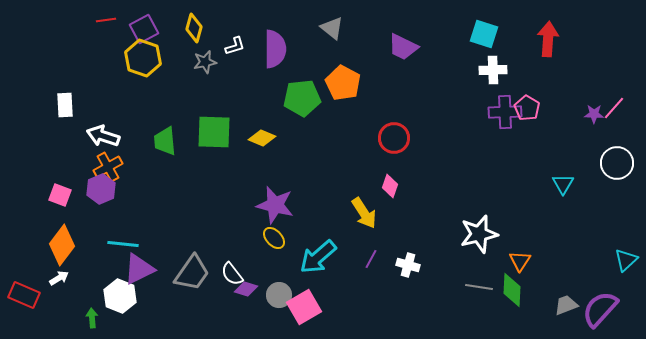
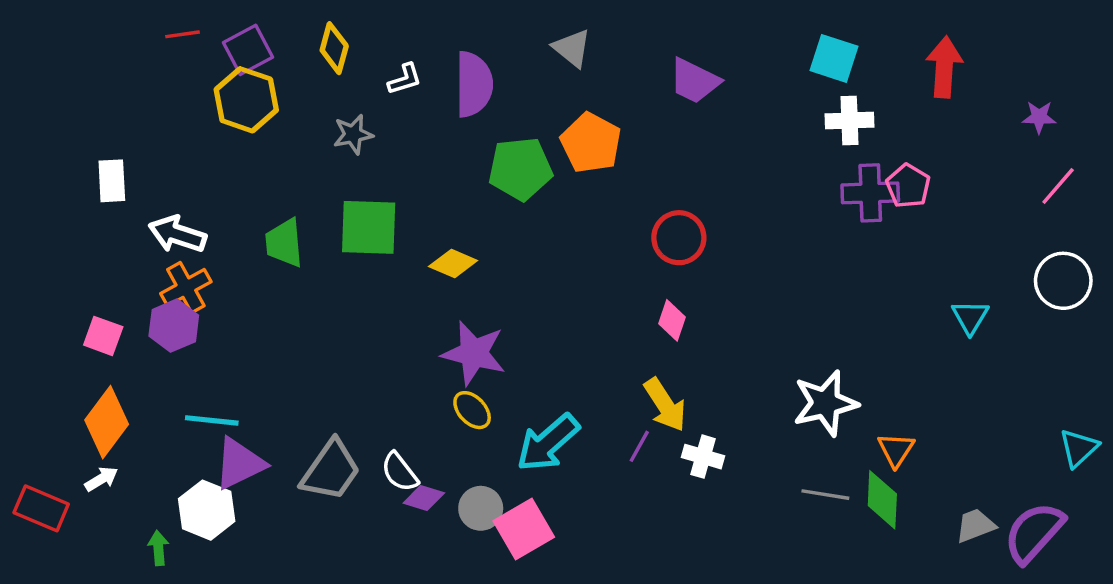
gray star: (205, 62) -> (353, 134), moved
purple star: (594, 114) -> (1039, 117), moved
yellow diamond: (262, 138) -> (453, 264), moved
yellow arrow: (364, 213) -> (665, 405), moved

